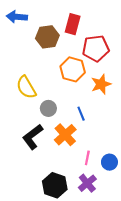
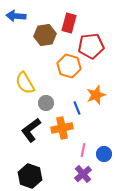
orange star: (101, 84) -> (96, 95), moved
orange cross: (65, 135) -> (62, 128), turned 30
black hexagon: (55, 185) -> (30, 176), moved

